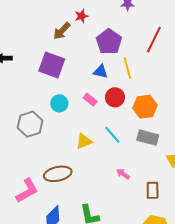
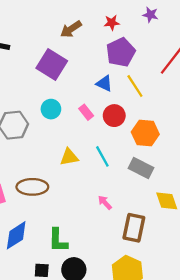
red star: (81, 16) -> (112, 23), moved
yellow line: (127, 68) -> (135, 86), turned -30
brown rectangle: (153, 190) -> (134, 228), size x1.4

